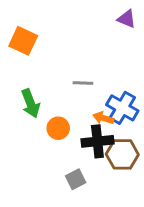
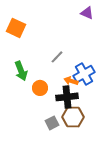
gray line: (83, 83) -> (57, 57), turned -48
blue cross: (122, 108) -> (84, 74), turned 30
brown hexagon: (122, 154) -> (73, 117), moved

